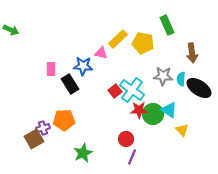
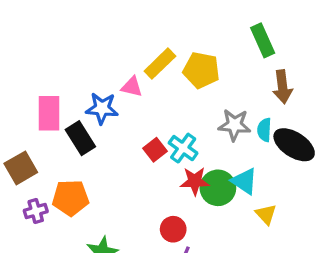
green rectangle: (167, 25) -> (263, 40), moved
pink rectangle: (51, 69) -> (49, 113), size x1.5
cyan cross: (132, 90) -> (183, 148), size x0.7
brown square: (34, 139) -> (21, 168), moved

